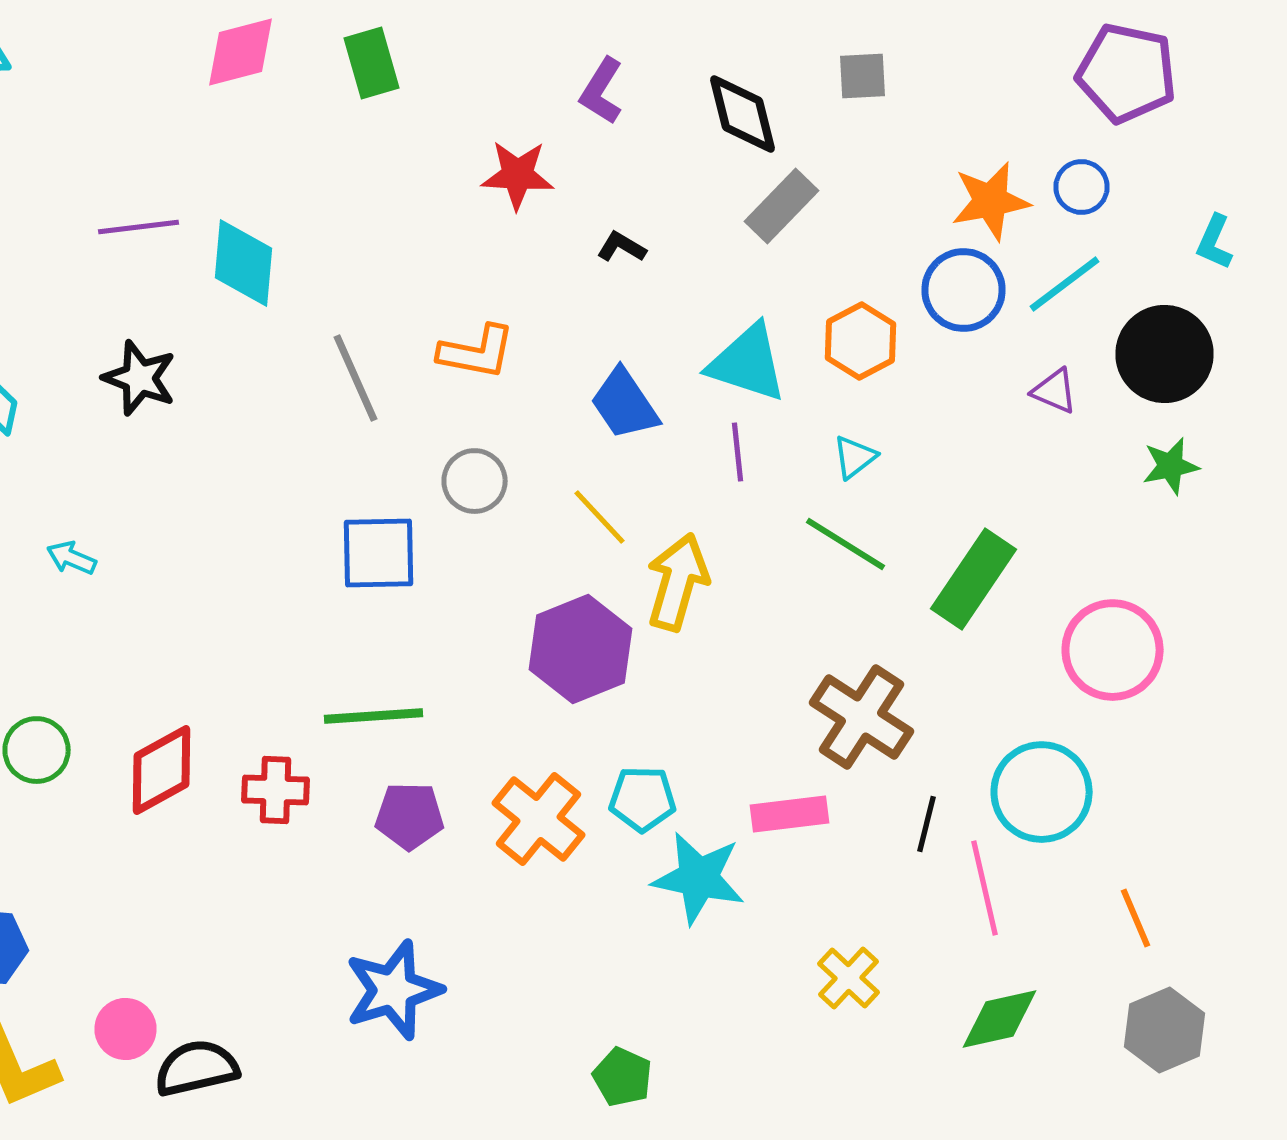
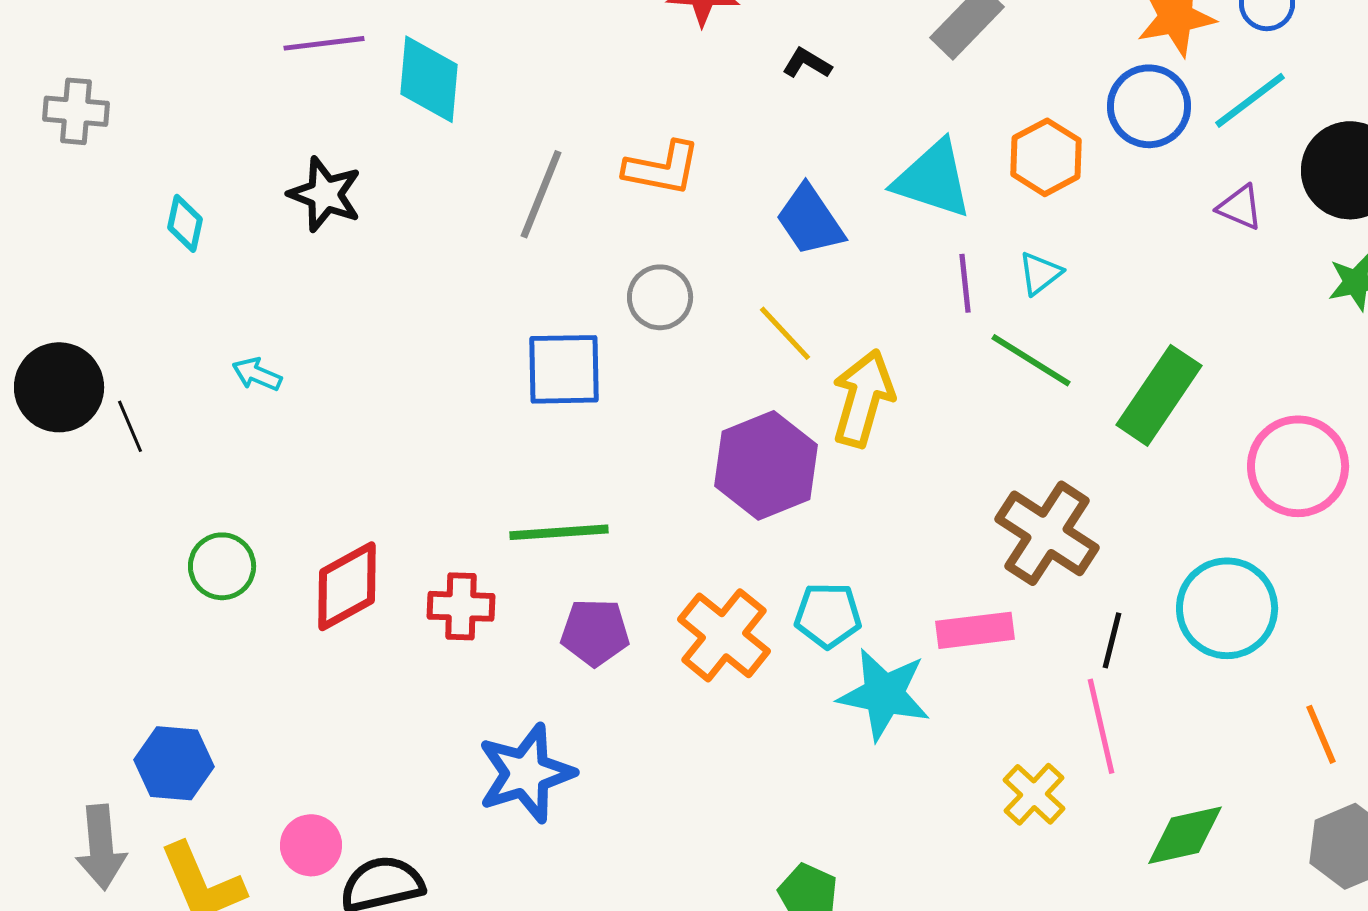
gray line: (356, 378) -> (541, 194), turned 46
purple line: (738, 452) -> (965, 283), moved
pink line: (984, 888) -> (1101, 726), moved
blue star: (394, 990) -> (526, 773), moved

